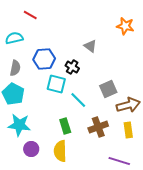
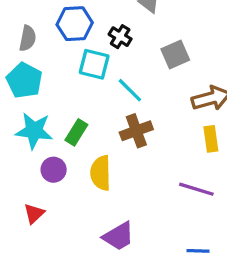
gray square: (108, 89) -> (175, 54), moved
green rectangle: (65, 126) -> (76, 132), moved, turned 49
brown cross: (98, 127) -> (136, 131), moved

